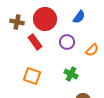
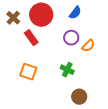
brown cross: (17, 22) -> (13, 18), turned 32
purple circle: (67, 42) -> (71, 38), moved

